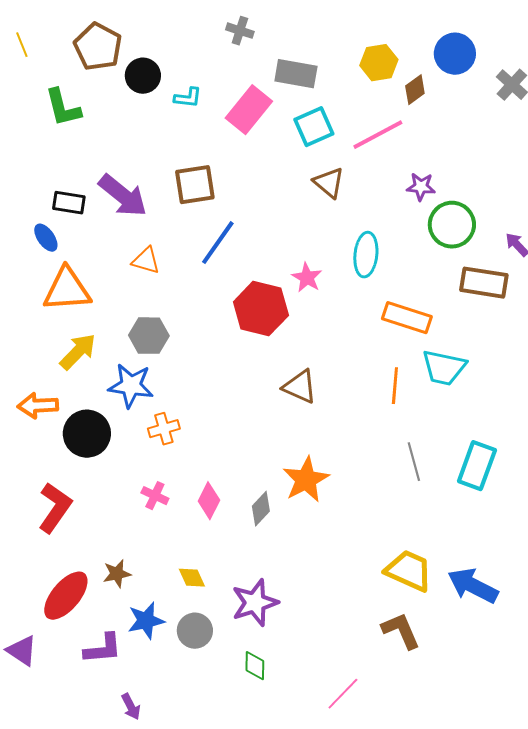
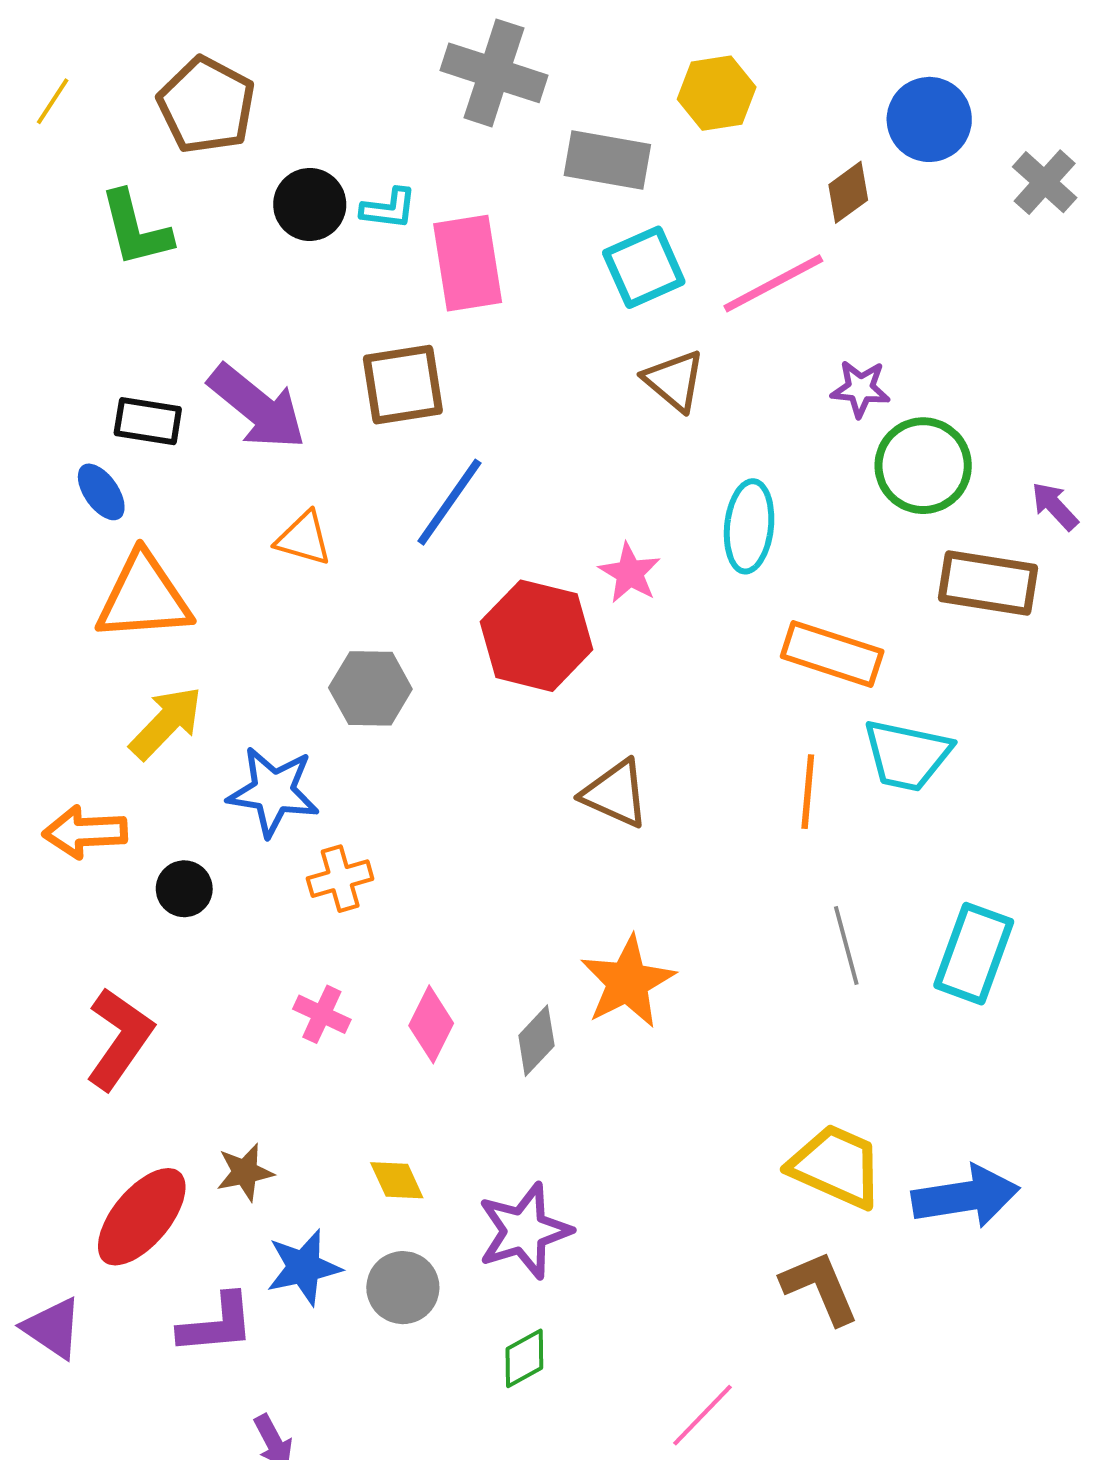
gray cross: (240, 31) -> (494, 73), size x1.8
yellow line: (22, 45) -> (53, 101), turned 55
yellow hexagon: (379, 63) -> (717, 93), moved
black circle: (143, 76) -> (310, 204), moved
pink rectangle: (249, 110) -> (468, 263), moved, turned -48
gray hexagon: (149, 336) -> (370, 688), moved
black circle: (87, 434) -> (184, 889), size x0.6
blue arrow: (473, 586) -> (966, 1196), turned 144
green diamond: (255, 666) -> (524, 1358), turned 60

